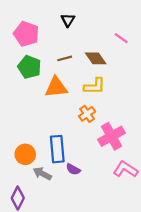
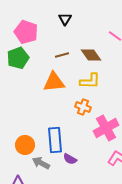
green pentagon: (29, 67) -> (18, 58), moved, turned 30
orange cross: (87, 114) -> (83, 107), turned -35

